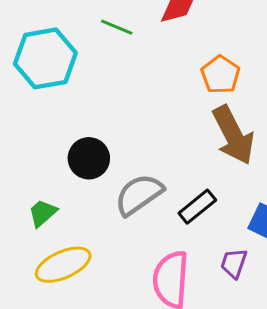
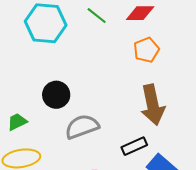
orange pentagon: (220, 75) -> (146, 50), moved
black rectangle: (197, 207) -> (134, 146), moved

